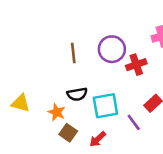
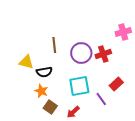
purple circle: (112, 49) -> (81, 53), moved
black semicircle: (77, 94) -> (44, 72), moved
yellow triangle: (21, 103) -> (26, 62), moved

